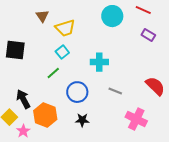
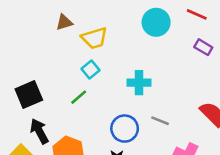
brown triangle: (42, 16) -> (64, 22), turned 48
black square: (15, 50) -> (29, 94), moved, turned -30
blue circle: (77, 92) -> (125, 129), moved

